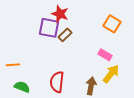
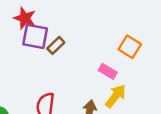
red star: (60, 14) -> (25, 18), moved
orange square: (112, 24) -> (130, 47), moved

